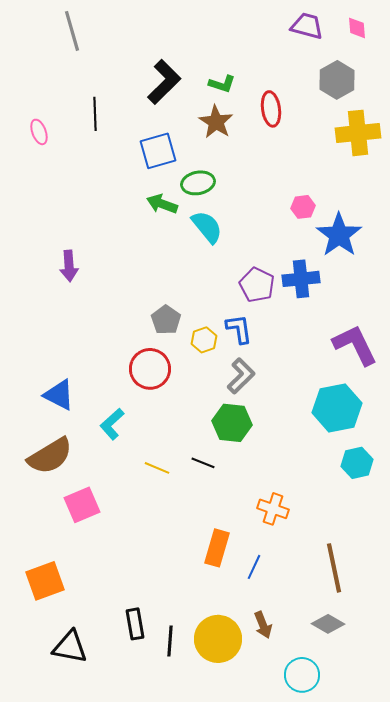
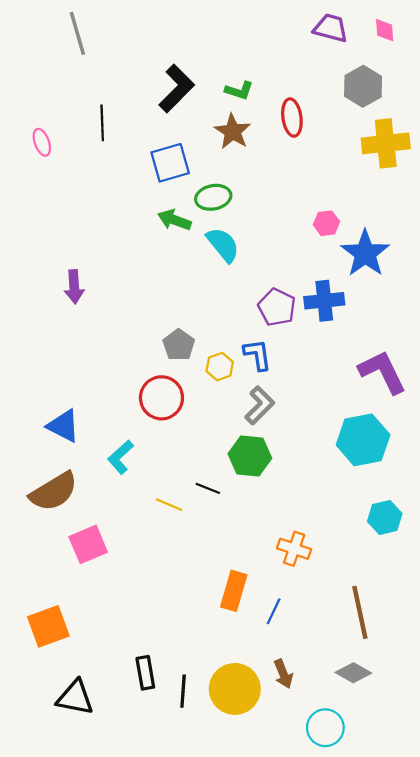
black line: (203, 463) -> (208, 488), moved
cyan hexagon: (357, 463) -> (385, 517), moved

